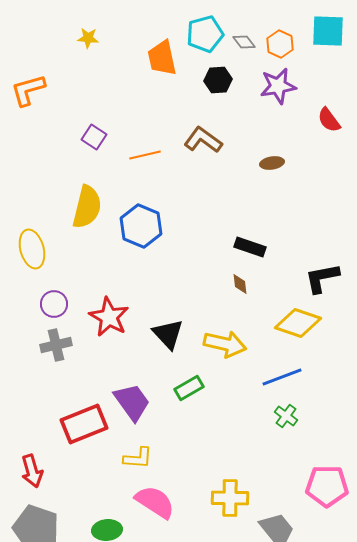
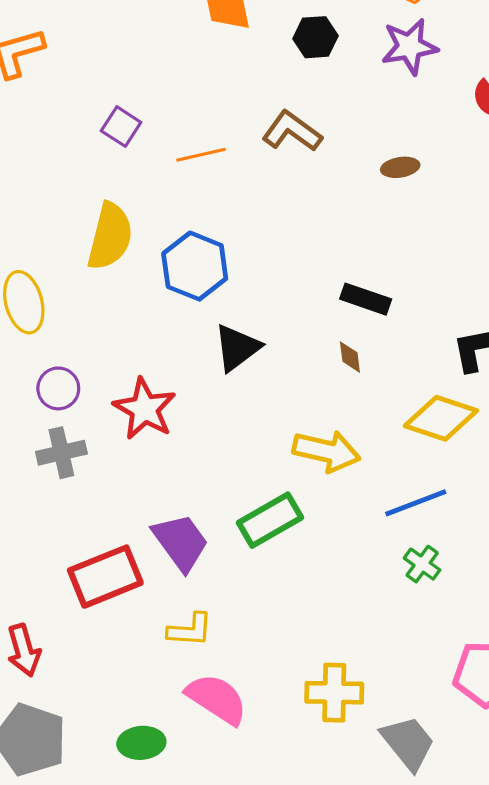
black triangle: (168, 334) -> (237, 348), moved, turned 36
green rectangle: (189, 388) -> (270, 520), size x1.4

